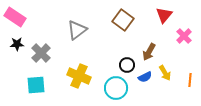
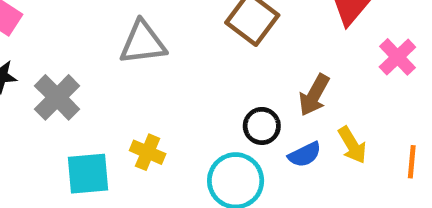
gray triangle: (77, 30) -> (143, 43), turned 30
yellow cross: (79, 76) -> (148, 152), size x0.6
cyan square: (36, 85) -> (88, 174), moved

